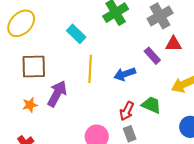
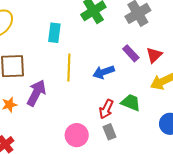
cyan rectangle: (76, 34) -> (54, 33), turned 54
red triangle: (173, 44) -> (154, 55), moved, turned -42

